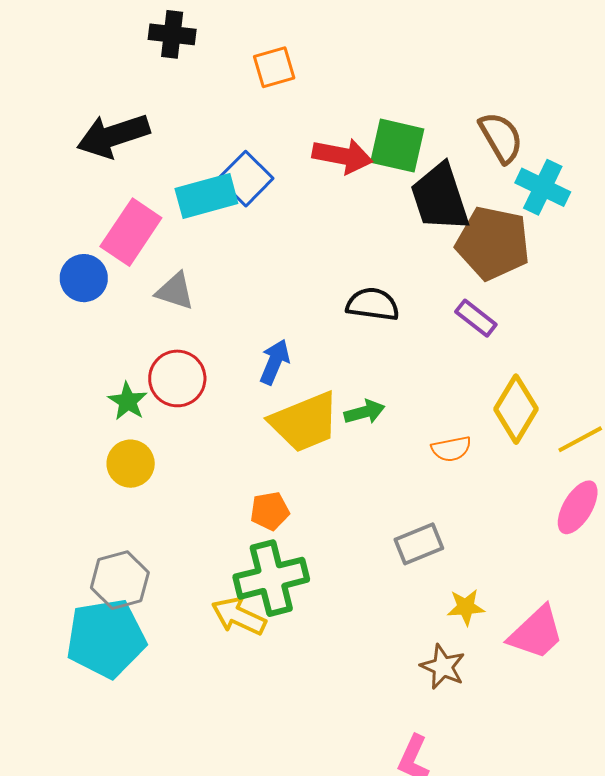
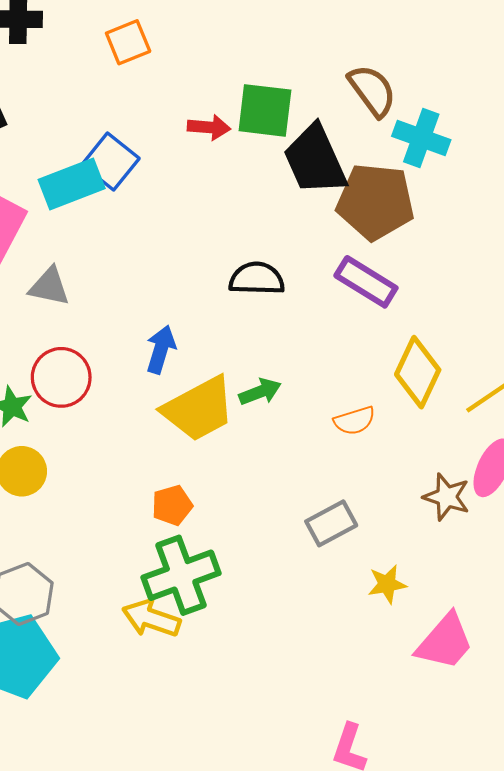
red arrow: (342, 156) -> (209, 127), size x0.7
purple rectangle: (476, 318) -> (366, 282), size x1.4
pink trapezoid: (536, 633) -> (445, 642), moved
brown star: (443, 667) -> (447, 497), moved

